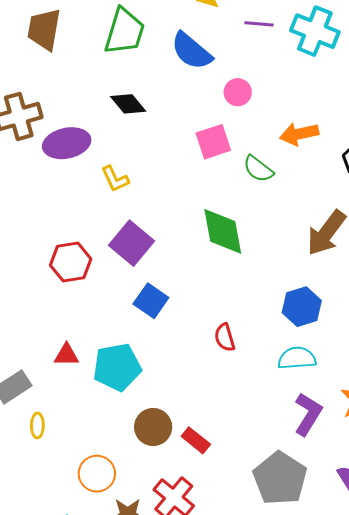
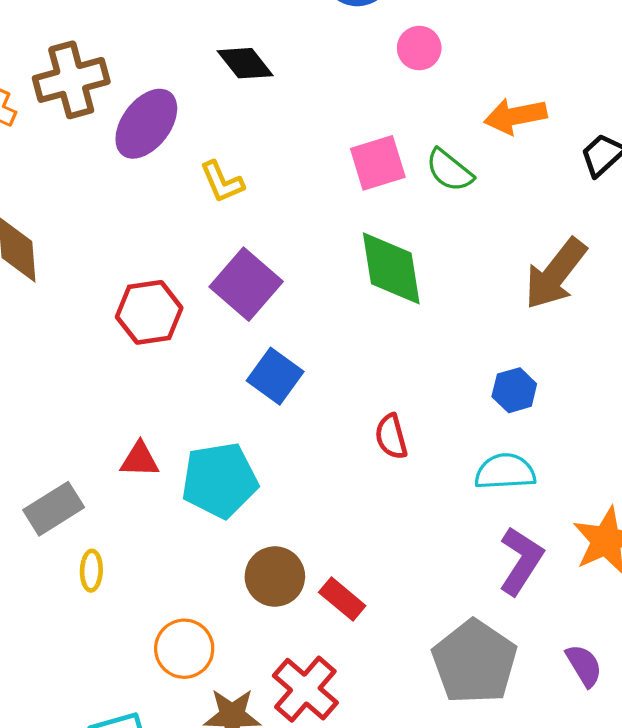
pink square: (213, 142) -> (378, 163), moved
purple ellipse: (67, 143) -> (146, 124), turned -42
blue hexagon: (302, 307) -> (514, 390), size x0.7

